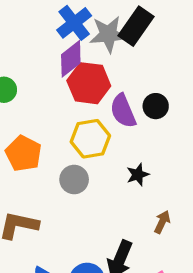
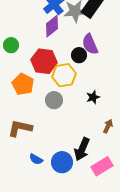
red hexagon: (89, 83) -> (44, 61), moved
black circle: (156, 106) -> (79, 55), moved
purple semicircle: (123, 111) -> (90, 44), moved

